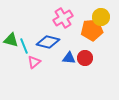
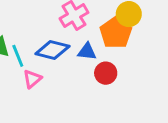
orange pentagon: (92, 30) -> (116, 33), turned -30
blue triangle: (69, 58) -> (87, 51), moved

